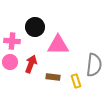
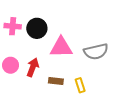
pink cross: (12, 41) -> (13, 26), moved
gray semicircle: (94, 65) -> (96, 52), moved, turned 70

